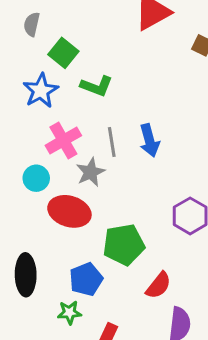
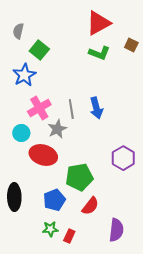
green L-shape: (97, 86) -> (99, 53), moved
red semicircle: (158, 285) -> (90, 206), moved
green star: (69, 313) -> (50, 229), moved

